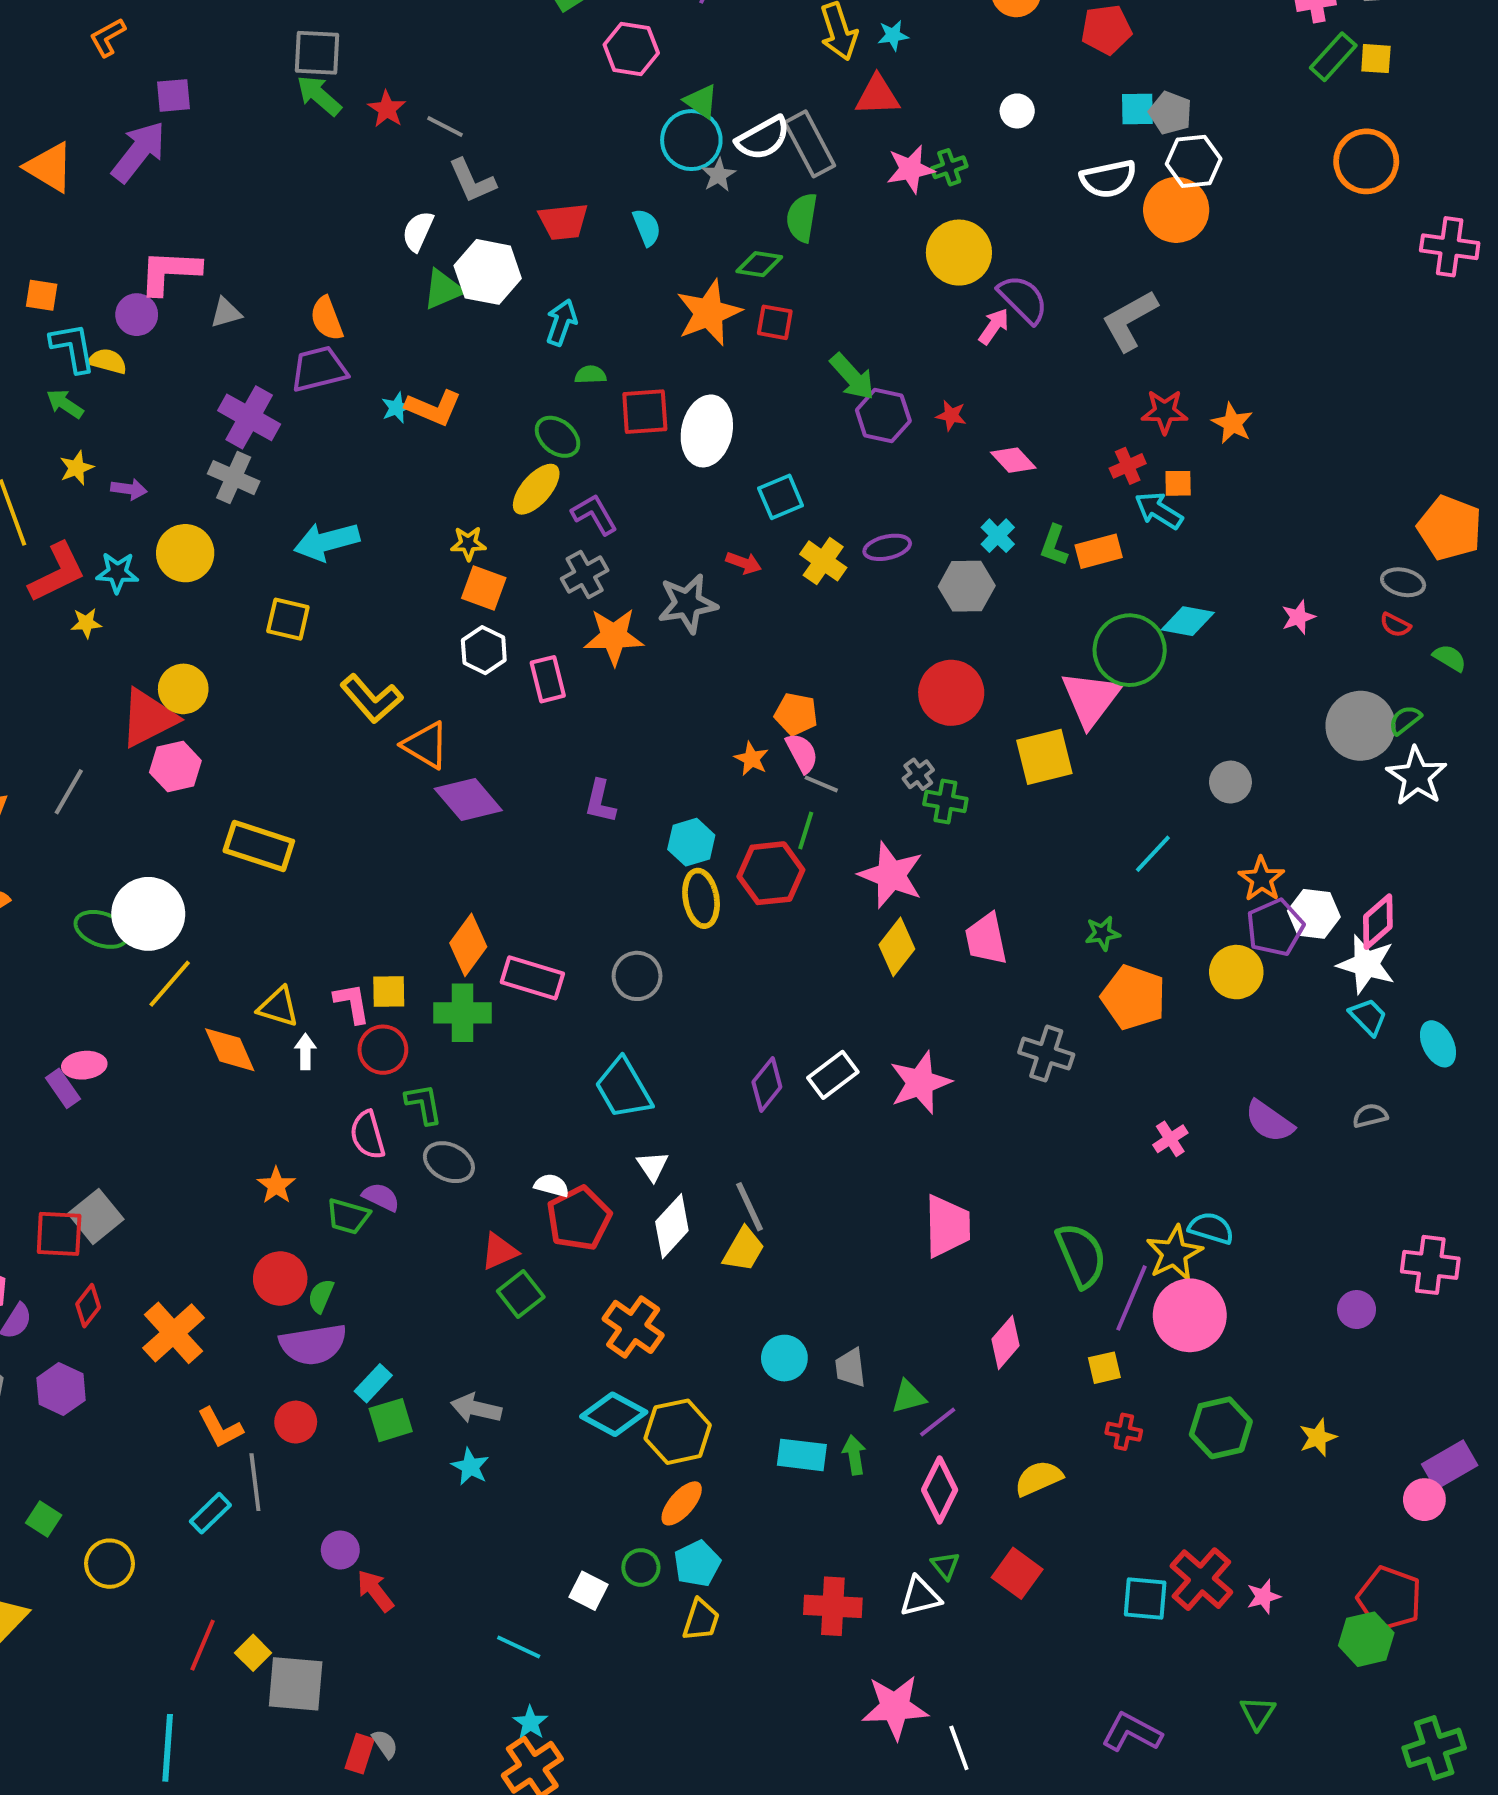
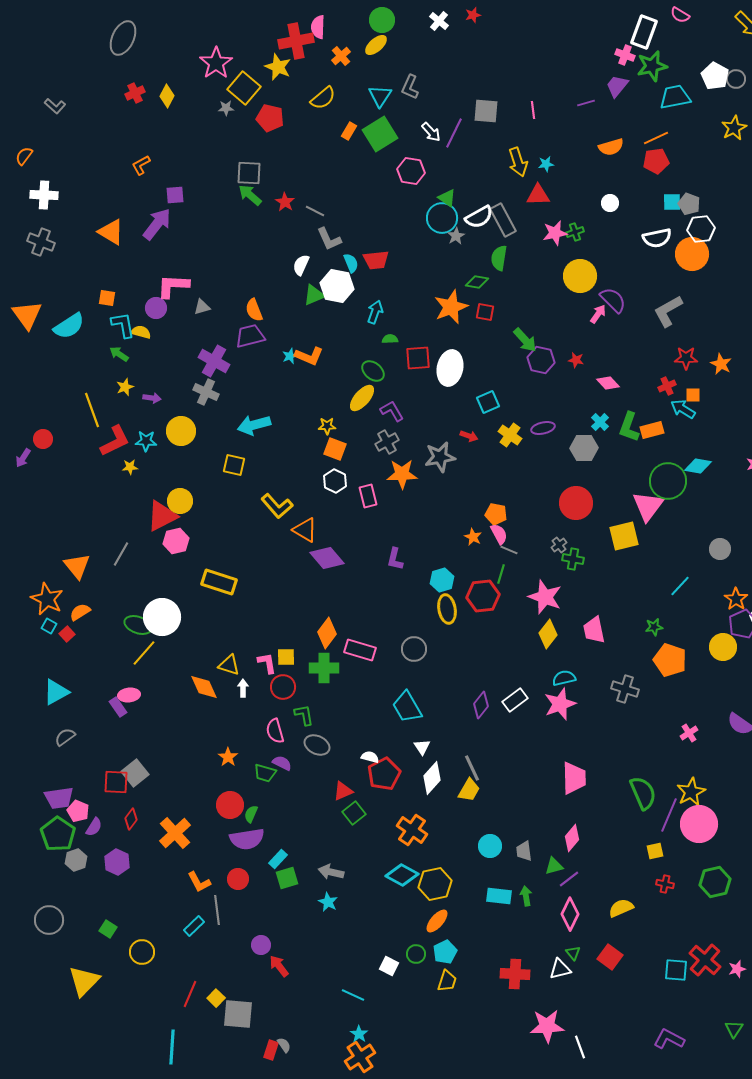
cyan semicircle: (647, 227) -> (351, 263), moved
green L-shape: (1054, 545) -> (629, 427), size x1.4
yellow line: (170, 984) -> (144, 653), moved
cyan semicircle: (1211, 1228) -> (564, 678), moved, turned -30
pink diamond: (1006, 1342) -> (572, 838), moved

